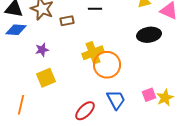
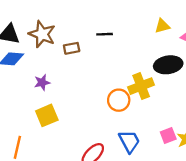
yellow cross: (93, 53) -> (141, 86), moved
orange circle: (107, 65) -> (119, 100), size x0.7

